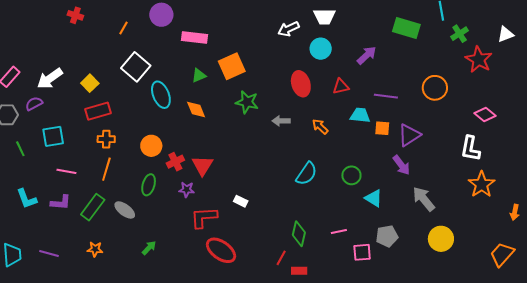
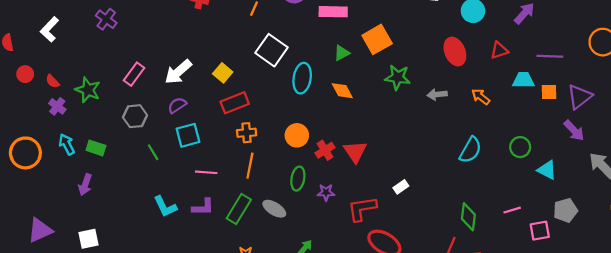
cyan ellipse: (161, 95) -> (302, 78), turned 36
purple semicircle: (34, 104) -> (177, 105), moved
purple star: (187, 190) -> (326, 192), moved
white rectangle: (241, 201) -> (401, 187), turned -56

